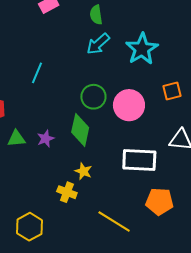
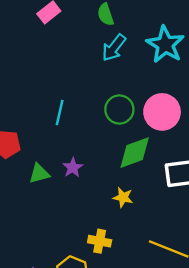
cyan line: (37, 73) -> (60, 112), moved
green diamond: (80, 130) -> (135, 153), moved, turned 68
yellow cross: (67, 192) -> (100, 241), moved

